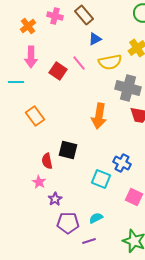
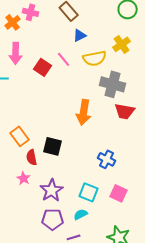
pink cross: (55, 16) -> (31, 12), moved
orange rectangle: (35, 116) -> (20, 136), moved
cyan square: (101, 179) -> (89, 192), moved
purple star: (55, 199) -> (52, 190), moved, size x1.6

